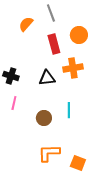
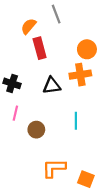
orange circle: (79, 35) -> (87, 49), moved
red rectangle: (54, 44) -> (40, 48), moved
brown circle: (44, 118) -> (36, 130), moved

